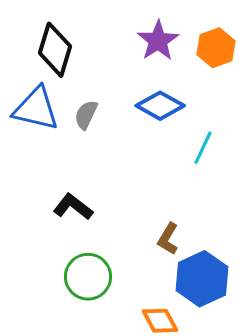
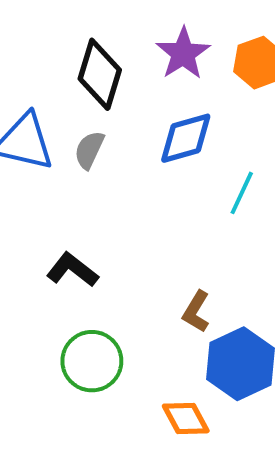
black diamond: (55, 50) -> (100, 74), moved
blue diamond: (160, 106) -> (186, 138), turned -45

